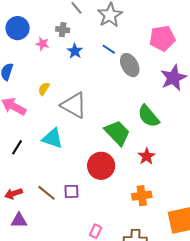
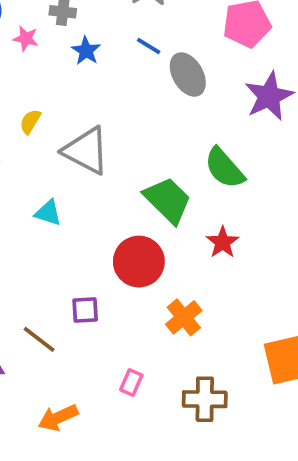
cyan triangle: (53, 138) -> (48, 213), size x0.7
brown line: (46, 193) -> (39, 339), moved
orange cross: (142, 196) -> (184, 317), moved, turned -30

